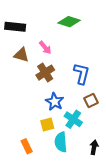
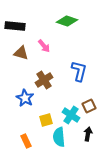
brown cross: (45, 73) -> (44, 80), moved
brown square: (91, 101) -> (89, 106), moved
blue star: (55, 102) -> (25, 98), moved
black arrow: (94, 147) -> (88, 134), moved

